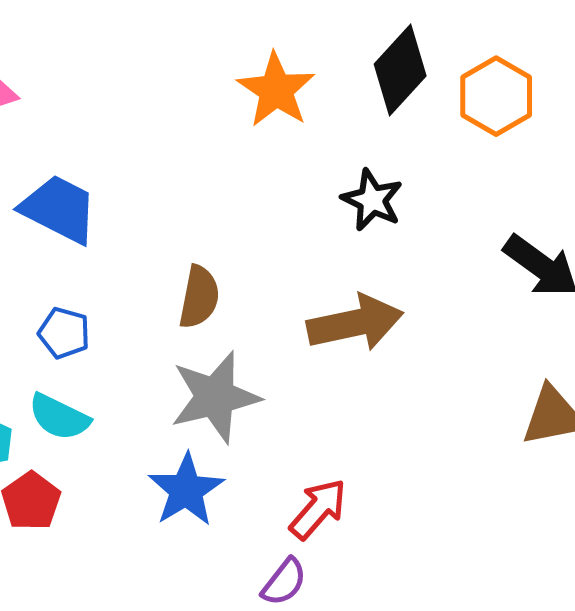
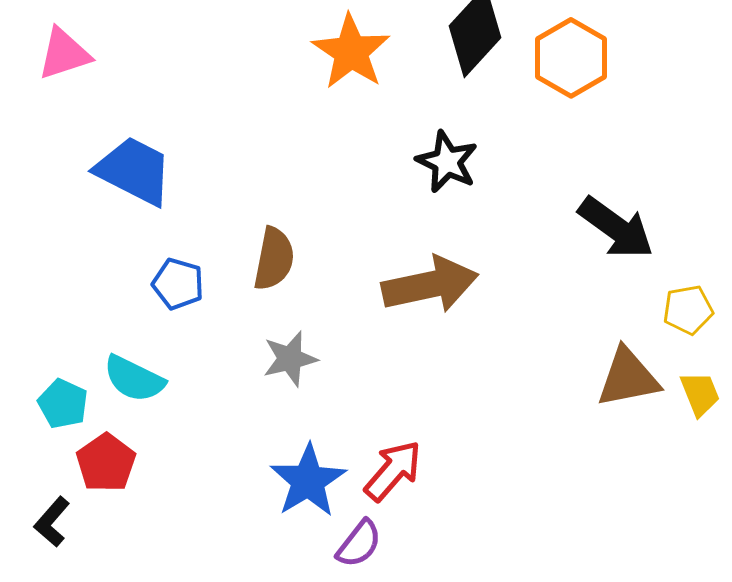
blue pentagon: (64, 333) -> (178, 284), moved
gray star: (215, 397) -> (290, 359), size x0.6
blue star: (186, 490) -> (308, 481), moved

